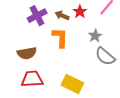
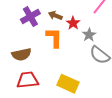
red star: (80, 12) -> (73, 23), moved

